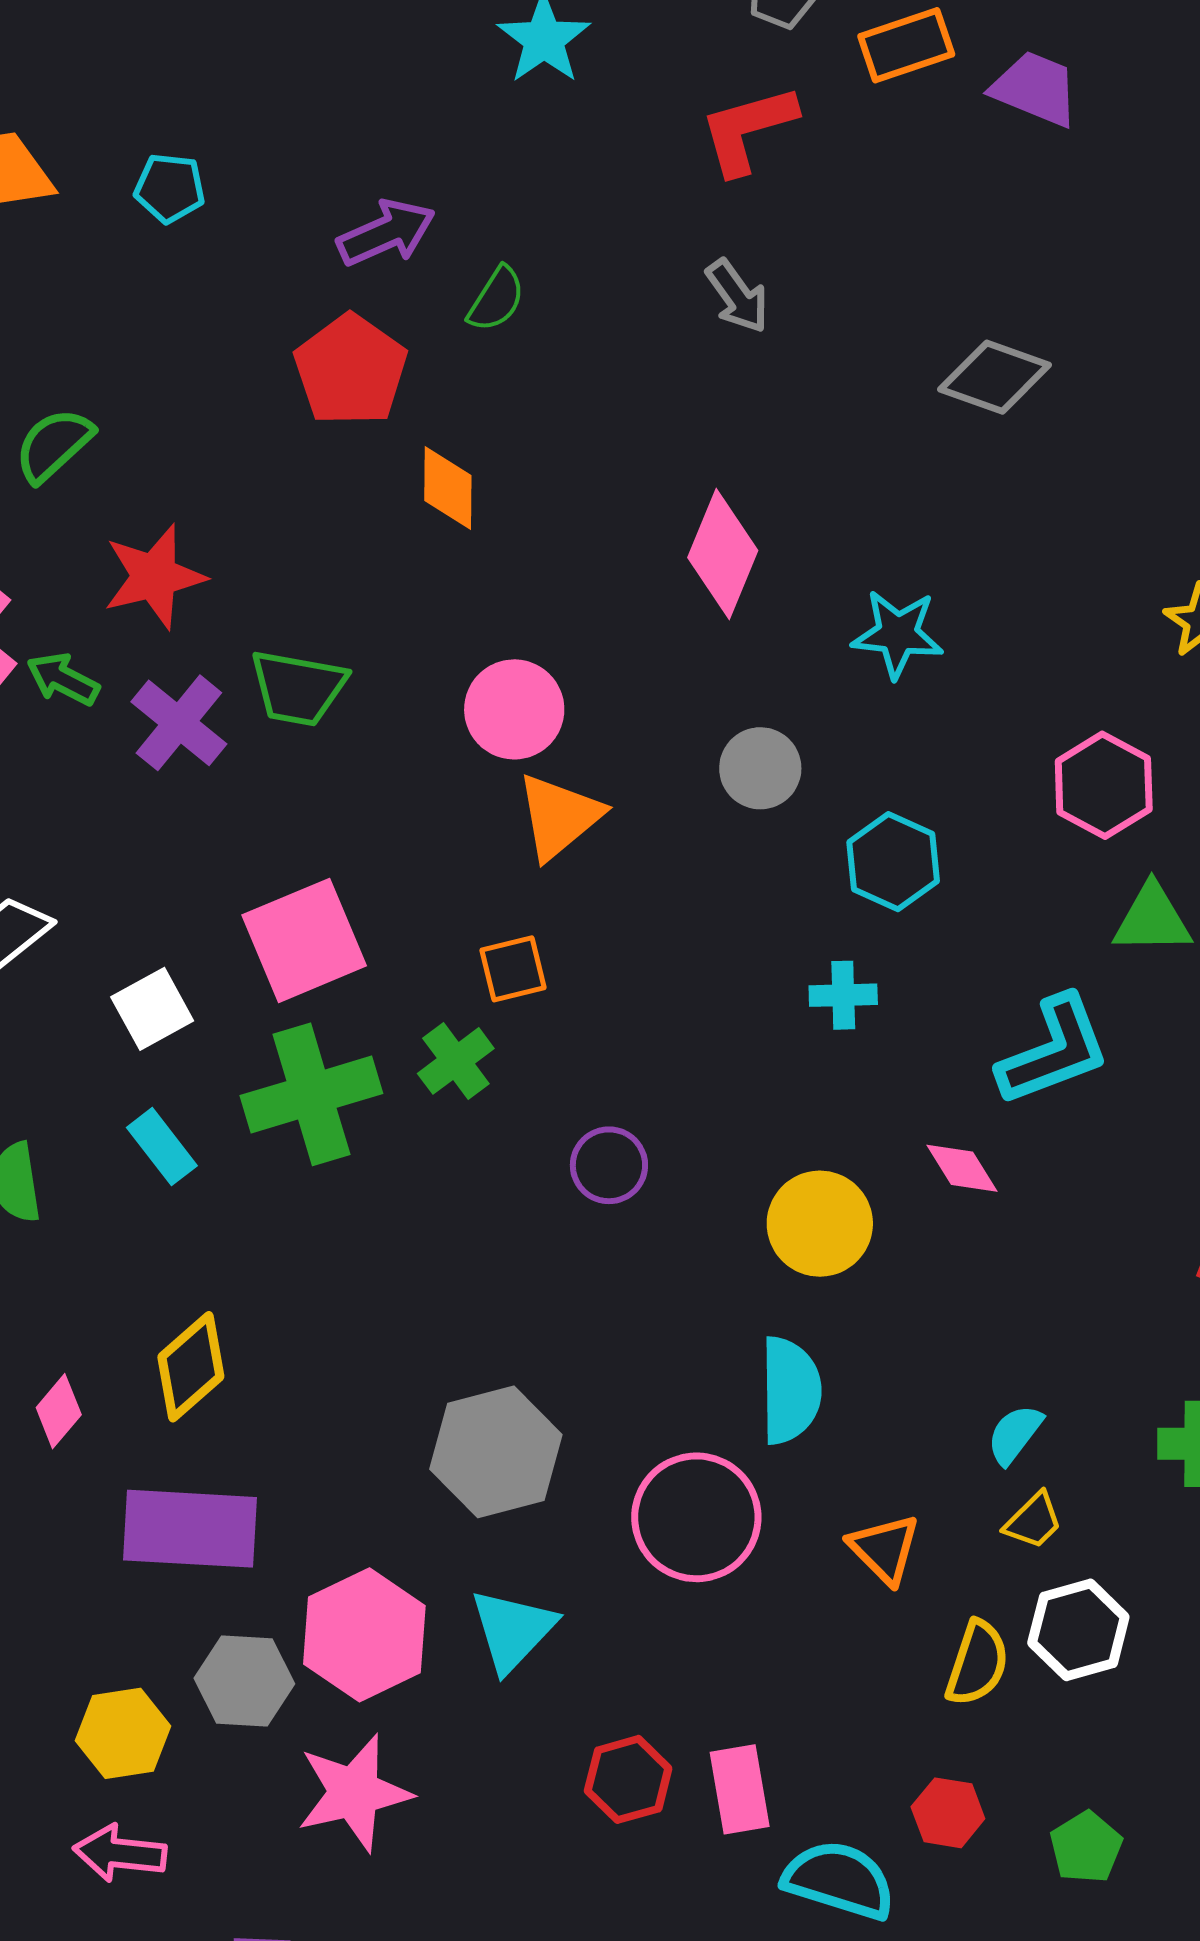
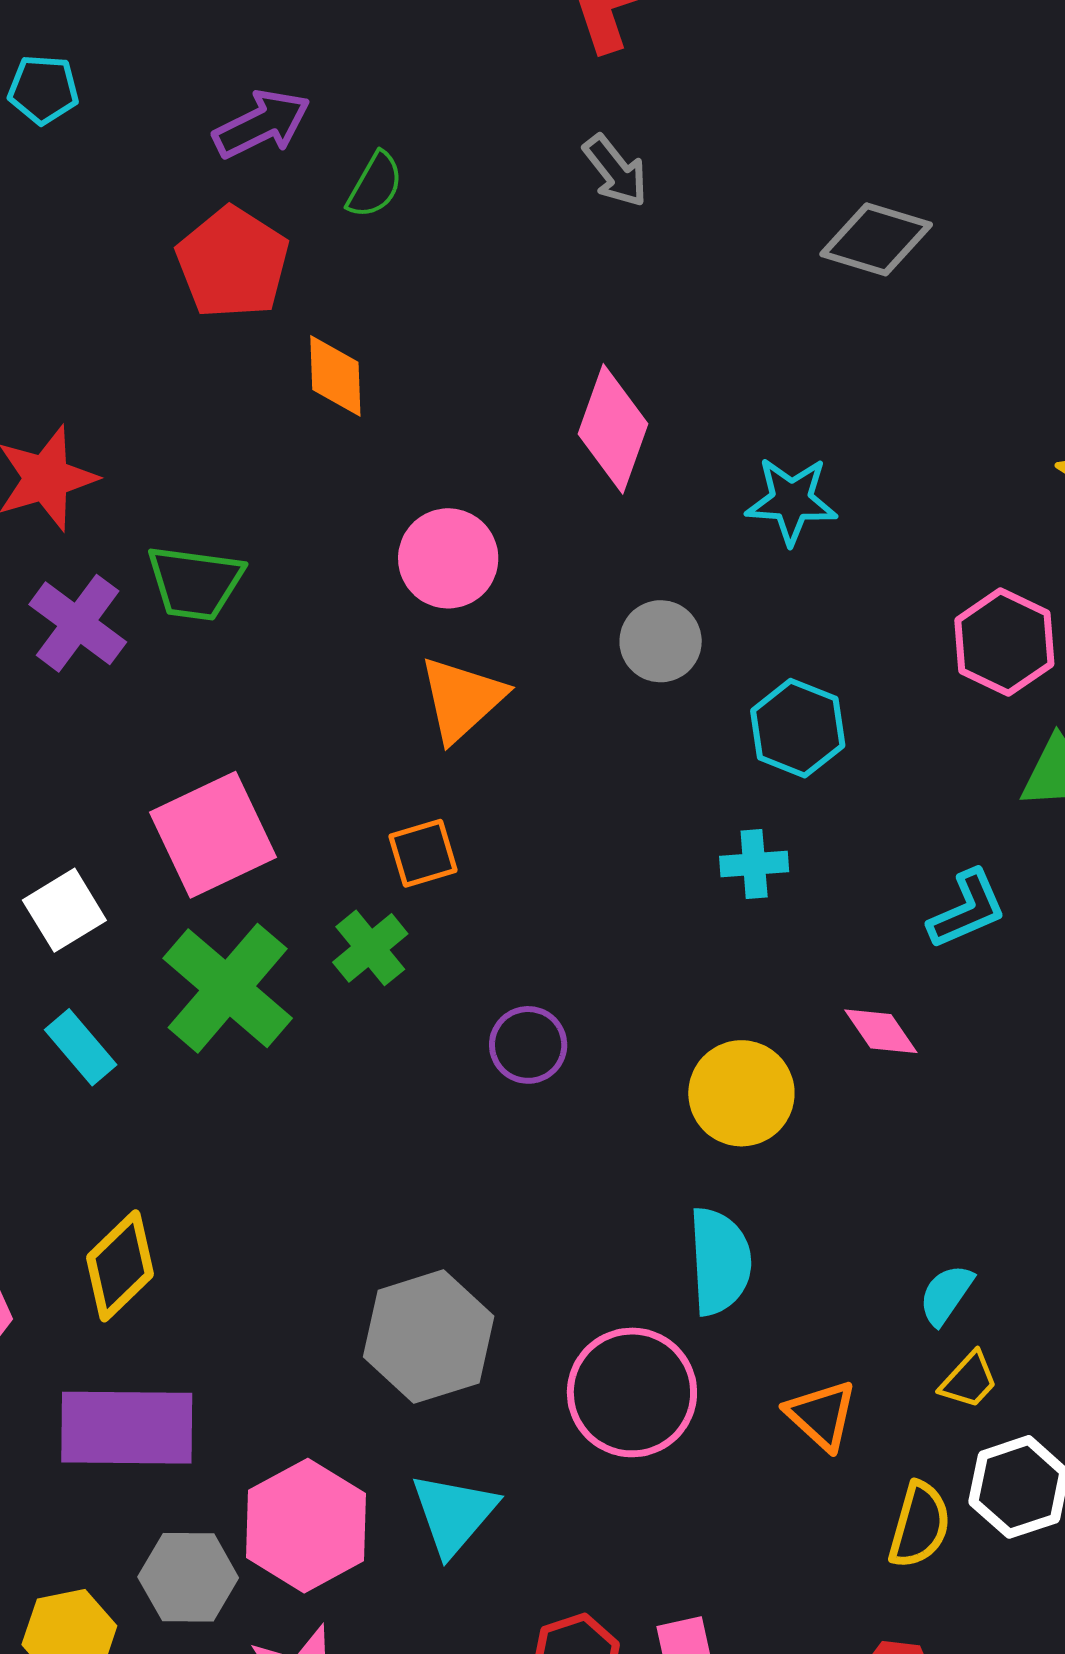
pink circle: (514, 709) -> (448, 558), moved
cyan L-shape: (1054, 1051) -> (967, 909), size x0.7
green cross: (311, 1094) -> (228, 988), turned -30

